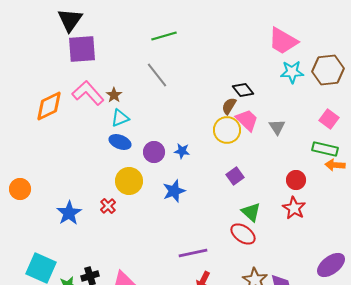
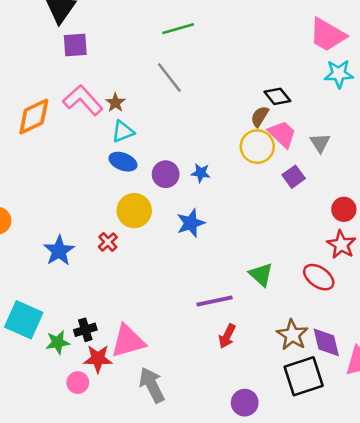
purple square: (82, 49) -> (75, 45), size x0.7
purple square: (235, 176) -> (294, 177), moved
green triangle: (251, 212) -> (261, 275), moved
red ellipse: (243, 234) -> (319, 277), moved

